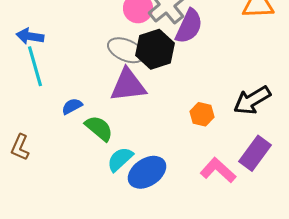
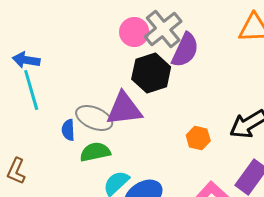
gray ellipse: (126, 50) -> (94, 118), moved
blue semicircle: (72, 106) -> (68, 130), turned -65
green semicircle: (99, 128) -> (95, 152), turned -52

